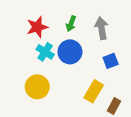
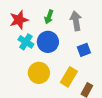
yellow circle: (37, 87) -> (39, 73), moved

